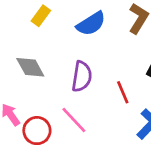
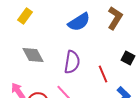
yellow rectangle: (41, 16) -> (25, 16), moved

